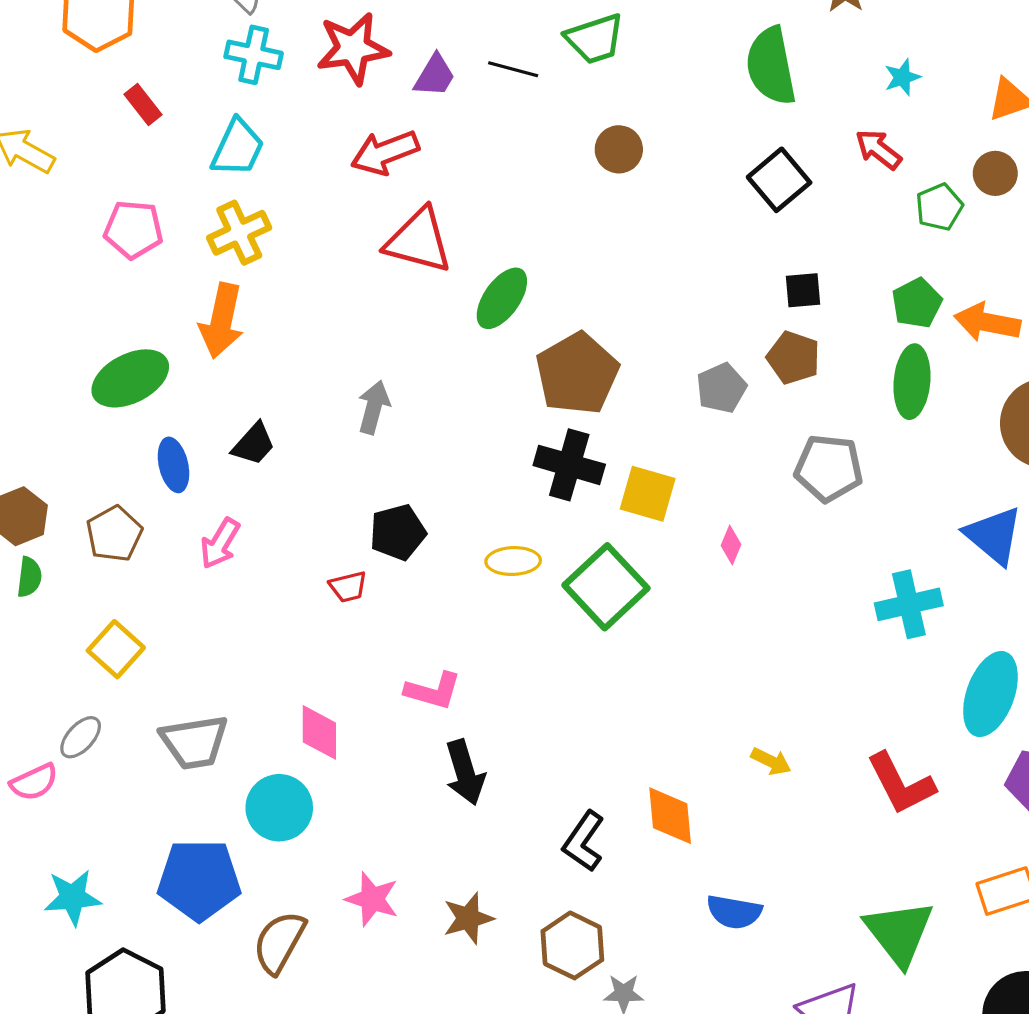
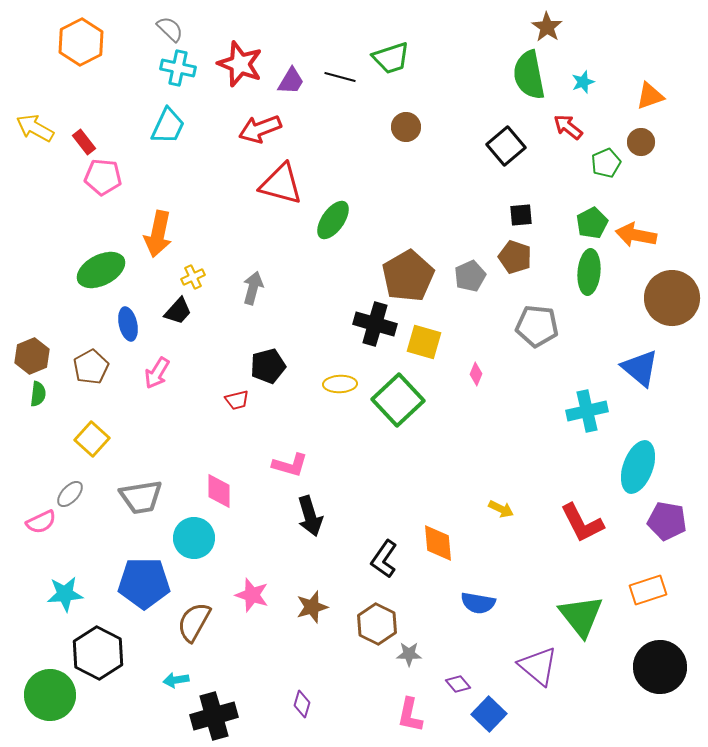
red star: (353, 48) -> (240, 64), turned 30
green semicircle: (771, 66) -> (529, 75), moved
red rectangle: (143, 104) -> (84, 142), moved
yellow cross: (239, 233) -> (193, 277), moved, size x0.6
brown pentagon: (577, 374) -> (408, 276), moved

